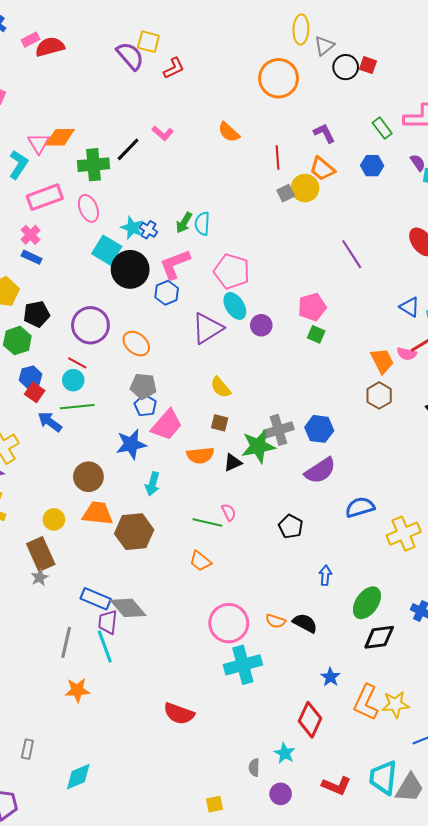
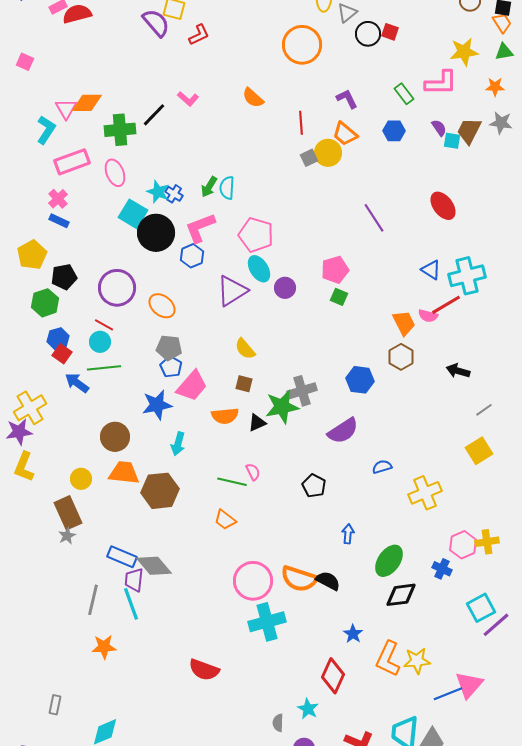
blue hexagon: (319, 429) -> (360, 380), moved
blue semicircle: (360, 507) -> (382, 467), size x0.7
orange semicircle: (275, 621) -> (299, 579), size x1.8

